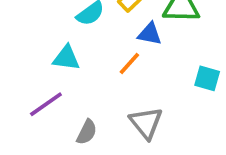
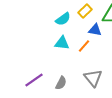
cyan triangle: (66, 58) -> (62, 43), moved
purple line: (46, 104) -> (34, 80), moved

